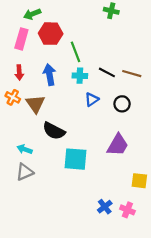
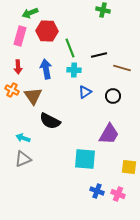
black line: (107, 72) -> (99, 55), moved, turned -42
cyan square: (76, 159) -> (85, 159), moved
blue cross: (105, 207) -> (97, 191), turned -32

